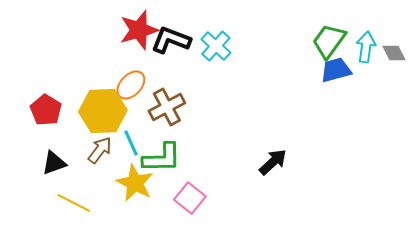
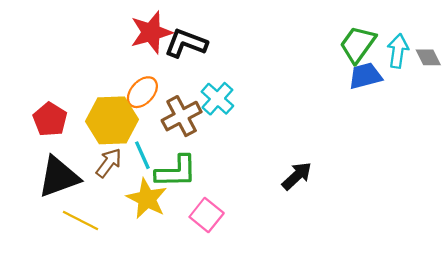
cyan cross: (216, 46) -> (217, 99), moved
black triangle: (54, 163) -> (59, 177), size x1.6

